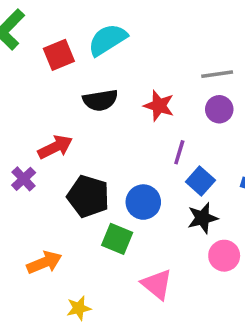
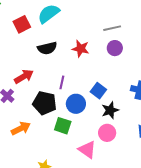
purple line: (179, 152) -> (62, 82), moved
blue square: (200, 181) -> (98, 91), moved
pink circle: (224, 256) -> (107, 133), moved
orange arrow: (44, 263) -> (21, 128), moved

